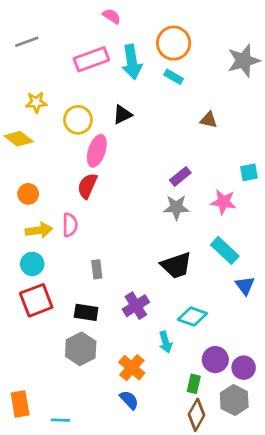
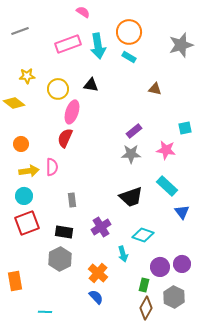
black triangle: (122, 114) -> (91, 85), turned 35
purple circle: (244, 368) -> (182, 264), moved
orange rectangle: (20, 404) -> (15, 281), moved

